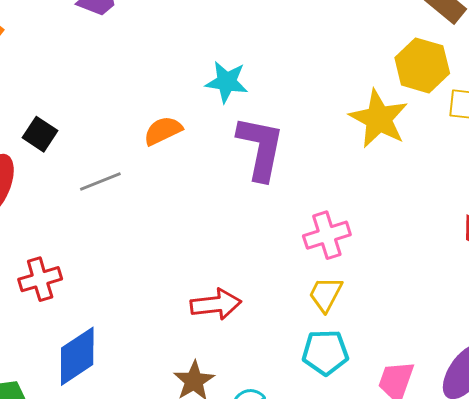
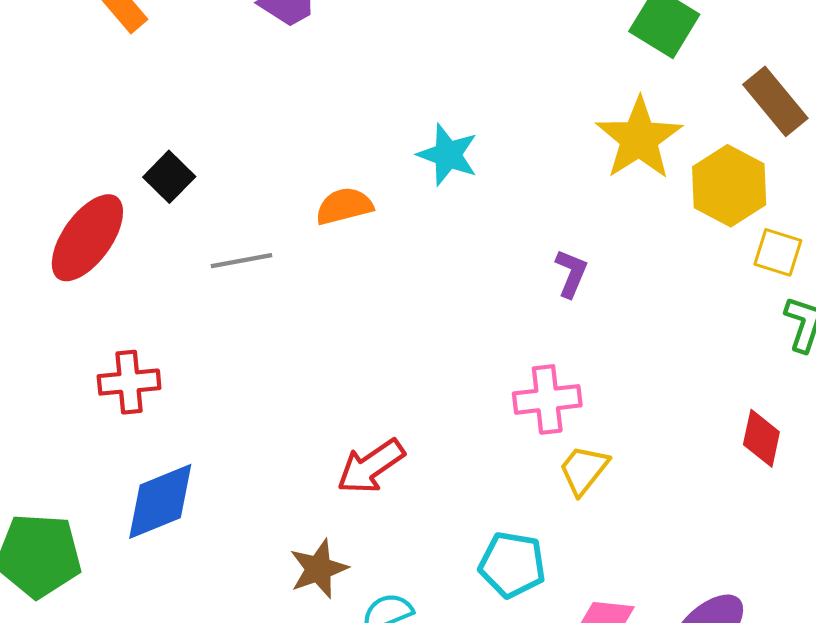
yellow star: (379, 119) -> (639, 139), moved
purple L-shape: (260, 148) -> (571, 273), moved, size x0.5
yellow trapezoid: (326, 294) -> (584, 470), moved
red arrow: (216, 304) -> (371, 466), turned 141

